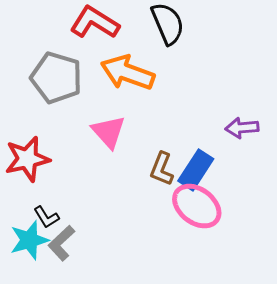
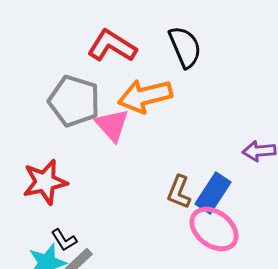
orange arrow: (128, 73) -> (145, 96), turned -34
pink triangle: (109, 132) -> (112, 125), moved

